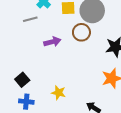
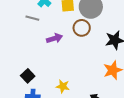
gray line: (30, 19) -> (32, 18), turned 32

